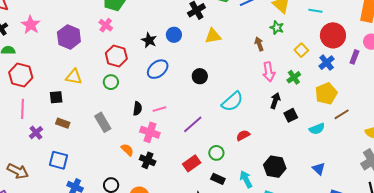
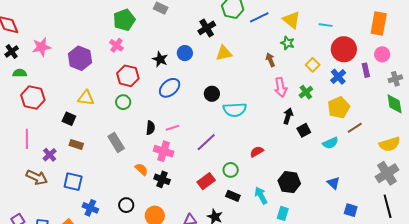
pink star: (31, 25) -> (41, 47), turned 30
purple rectangle: (354, 57) -> (366, 70), turned -32
black square: (56, 97) -> (69, 119), turned 32
cyan semicircle: (232, 102) -> (235, 110), moved, turned 40
pink line: (22, 109) -> (27, 139), moved
brown arrow: (18, 171) -> (37, 177), moved

